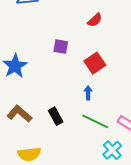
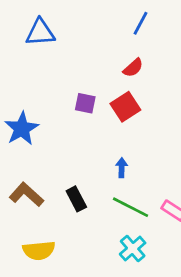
red square: (95, 63) -> (125, 107), moved
cyan cross: (112, 150) -> (133, 248), moved

